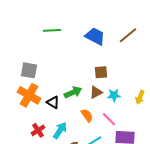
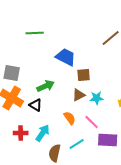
blue trapezoid: (95, 36) -> (66, 57), moved
green arrow: (73, 92) -> (46, 86), moved
red cross: (38, 130) -> (21, 133), turned 32

